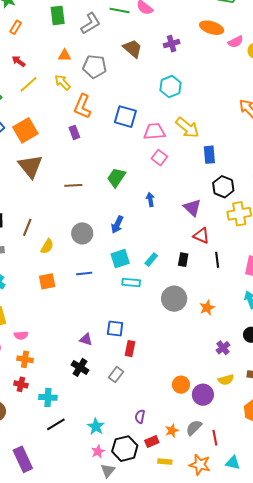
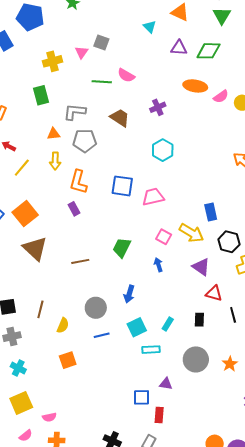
gray L-shape: (91, 23) -> (75, 112), moved, turned -135
yellow arrow: (62, 82) -> (55, 161), turned -126
yellow arrow: (187, 128) -> (191, 233), moved
pink square: (159, 158) -> (164, 237), moved
blue line: (84, 273) -> (102, 335), moved
purple triangle: (86, 339) -> (166, 384), moved

